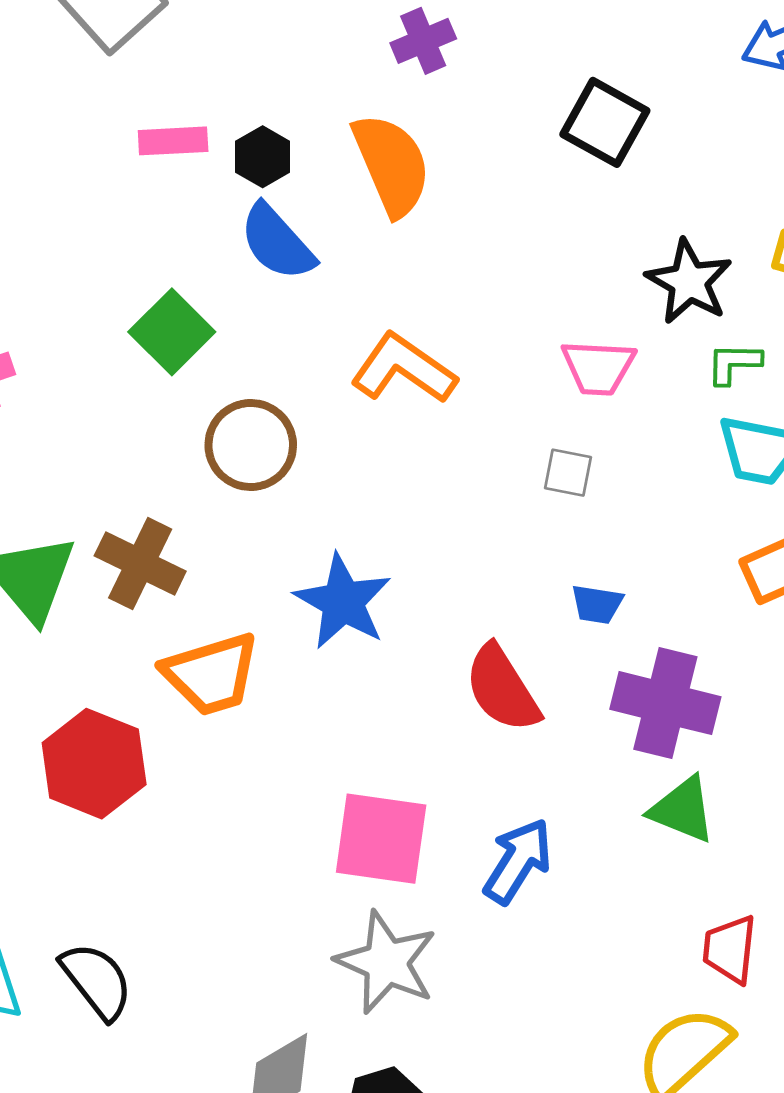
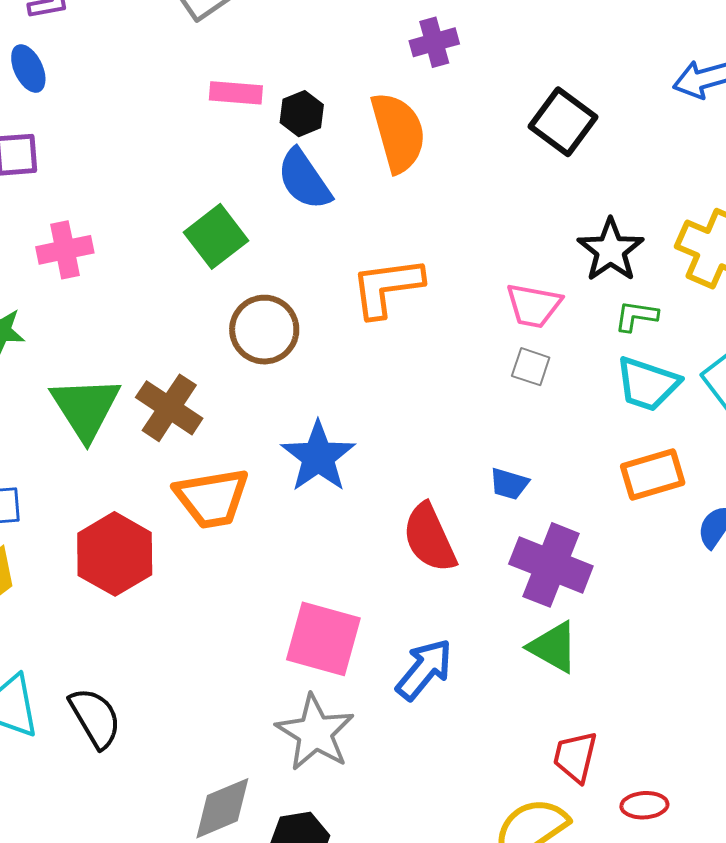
orange L-shape: (403, 369) -> (387, 287), turned -50
gray square: (568, 473) -> (531, 367), moved

